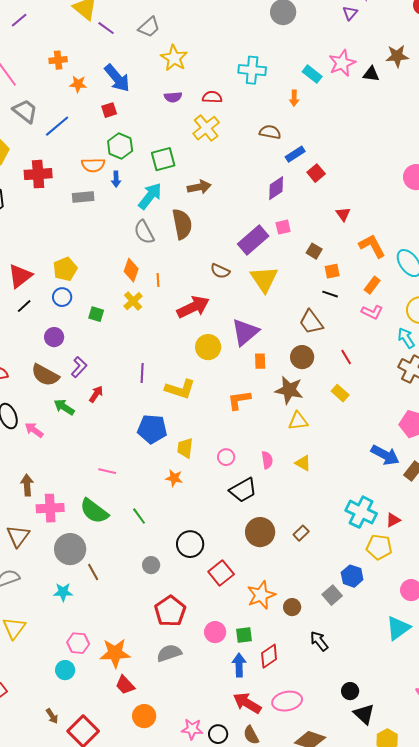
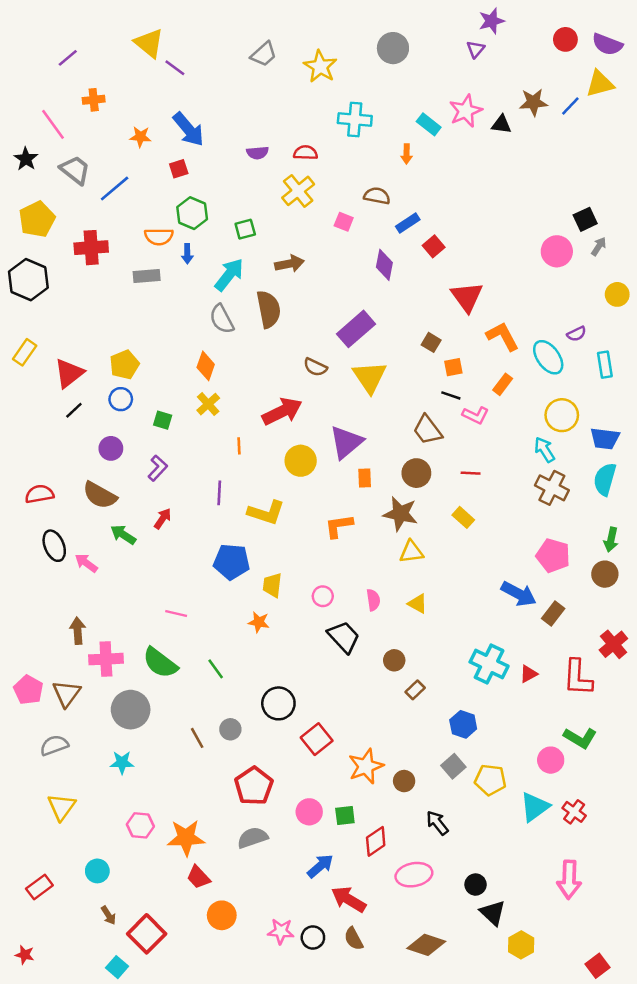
gray trapezoid: (149, 27) -> (264, 54), moved
yellow star: (174, 58) -> (320, 67), moved
orange cross: (58, 60) -> (94, 100), moved
green square: (163, 159) -> (245, 229), size x0.7
purple diamond: (276, 188) -> (384, 265), turned -45
red triangle: (343, 214) -> (467, 297), size x1.8
pink square: (283, 227) -> (344, 222), moved, turned 35
orange line: (158, 280) -> (239, 446), moved
pink L-shape: (372, 312) -> (476, 415), moved
red line: (346, 357) -> (471, 473), turned -56
purple L-shape: (79, 367) -> (158, 468), moved
black trapezoid: (243, 490) -> (344, 637), turned -104
brown circle: (260, 532) -> (394, 660), moved, size x0.6
yellow pentagon: (379, 547) -> (490, 780), moved
brown line: (93, 572) -> (197, 738), moved
blue hexagon: (352, 576) -> (463, 724), moved
blue arrow: (239, 665) -> (320, 866), moved, turned 50
cyan circle: (65, 670) -> (97, 871), moved
pink ellipse: (287, 701) -> (414, 875), moved

